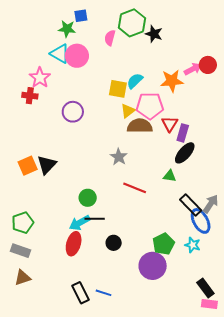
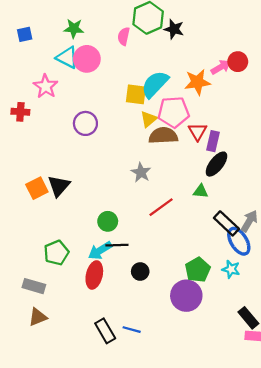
blue square: (81, 16) -> (25, 34), moved
cyan semicircle: (135, 81) -> (155, 84), size x1.5
red cross: (30, 96) -> (20, 112), moved
red line: (135, 188) -> (161, 207), turned -55
green pentagon: (23, 223) -> (56, 253), moved

